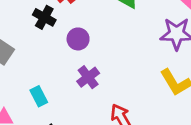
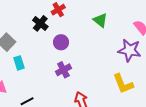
cyan rectangle: (39, 96) -> (19, 63), moved

